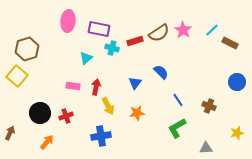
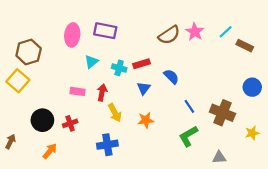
pink ellipse: (68, 21) -> (72, 35), moved
red rectangle: (135, 41) -> (141, 64), moved
cyan cross: (112, 48) -> (119, 68), moved
brown cross: (209, 106) -> (222, 113), size x1.6
yellow star: (237, 133) -> (252, 133), moved

